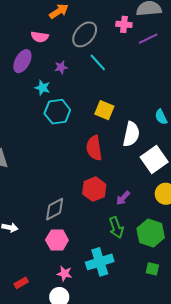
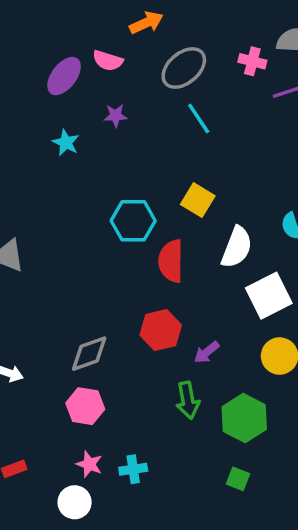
purple ellipse: (22, 61) -> (64, 76), moved
purple star: (61, 67) -> (116, 116), moved
cyan star: (42, 88) -> (66, 143), moved
cyan hexagon: (57, 112) -> (133, 221), moved
cyan cross: (100, 262) -> (133, 469), moved, size x0.6

